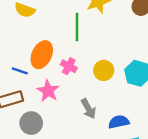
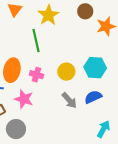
gray arrow: (88, 109) -> (69, 100), moved
blue semicircle: (119, 122) -> (93, 97), moved

